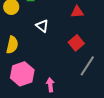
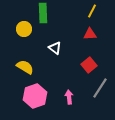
yellow semicircle: (12, 45) -> (25, 67), turned -72
pink arrow: (50, 85) -> (69, 97), moved

